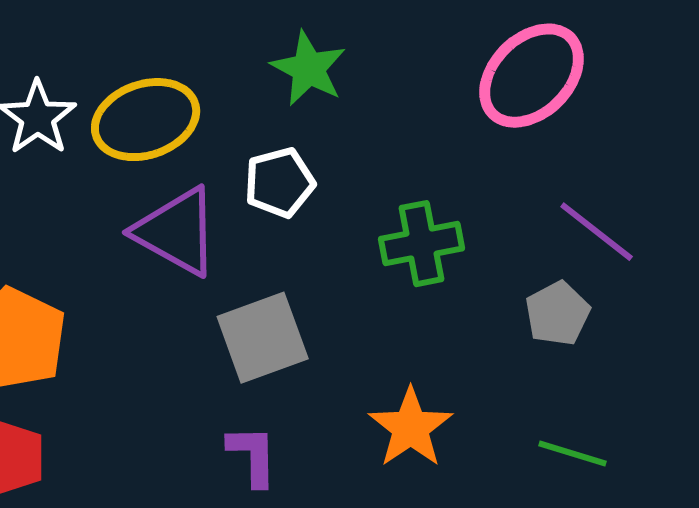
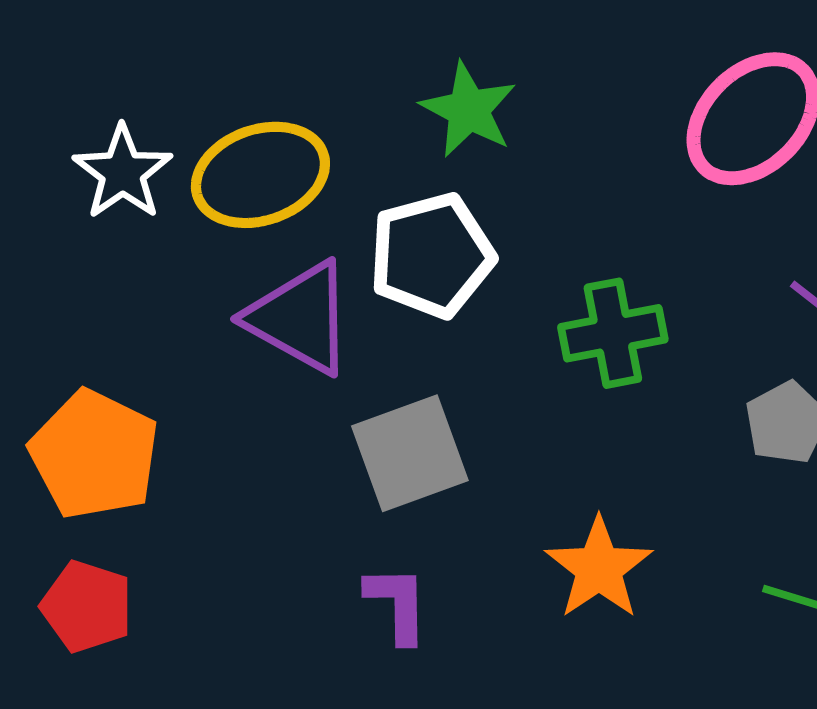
white pentagon: (280, 183) -> (432, 255), size x1.4

